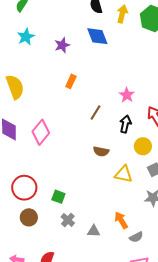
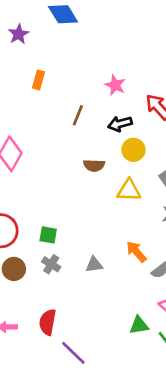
black arrow: (125, 124) -> (120, 124), turned -108
yellow circle: (143, 146) -> (133, 150), moved
gray cross: (68, 220) -> (51, 264), moved
gray triangle: (94, 231) -> (94, 265), moved

